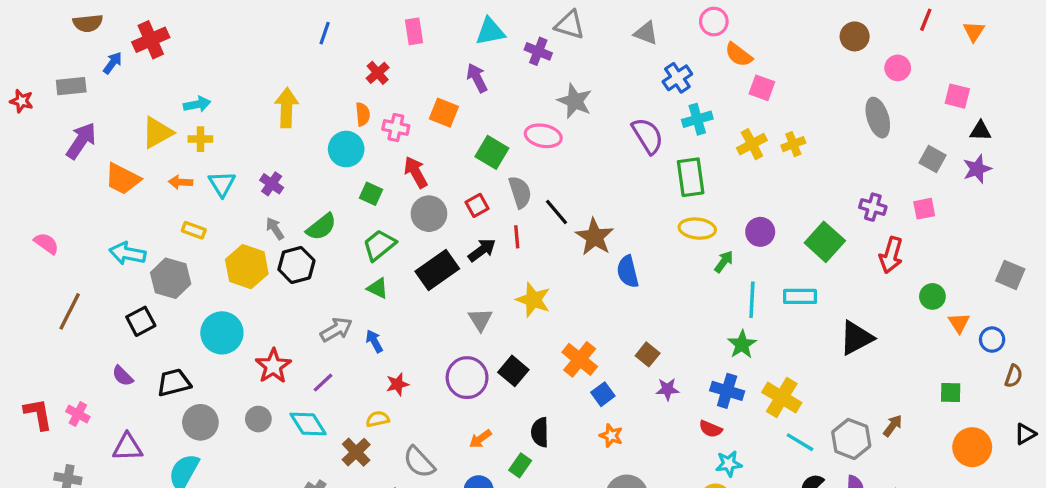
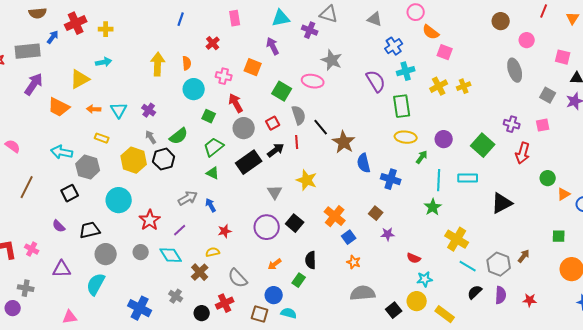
gray rectangle: (71, 86) -> (28, 51), size x1.4
orange semicircle: (363, 114) -> (187, 63), moved
yellow cross: (200, 139) -> (106, 29), moved
orange triangle: (959, 323) -> (564, 194), turned 32
blue cross: (727, 391) -> (391, 179), moved

